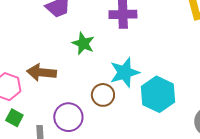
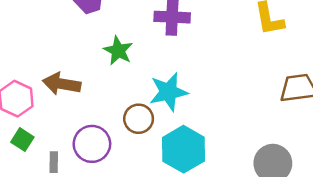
cyan hexagon: (158, 94) -> (183, 149), moved

